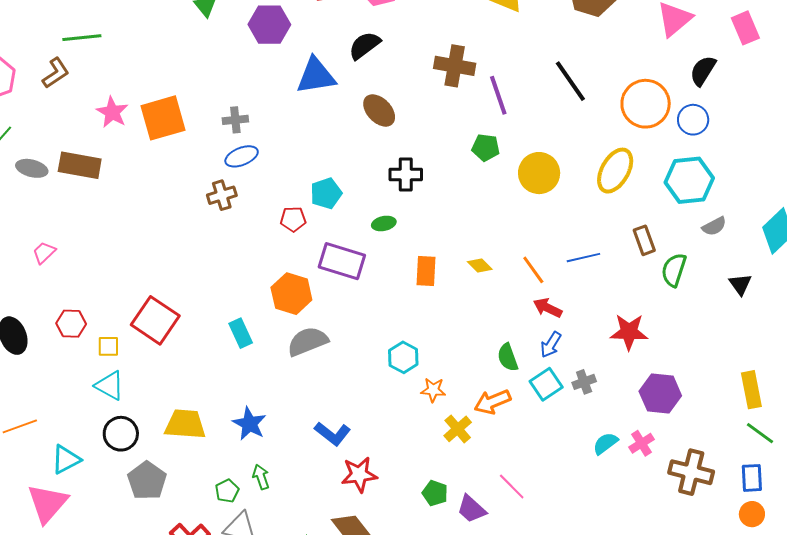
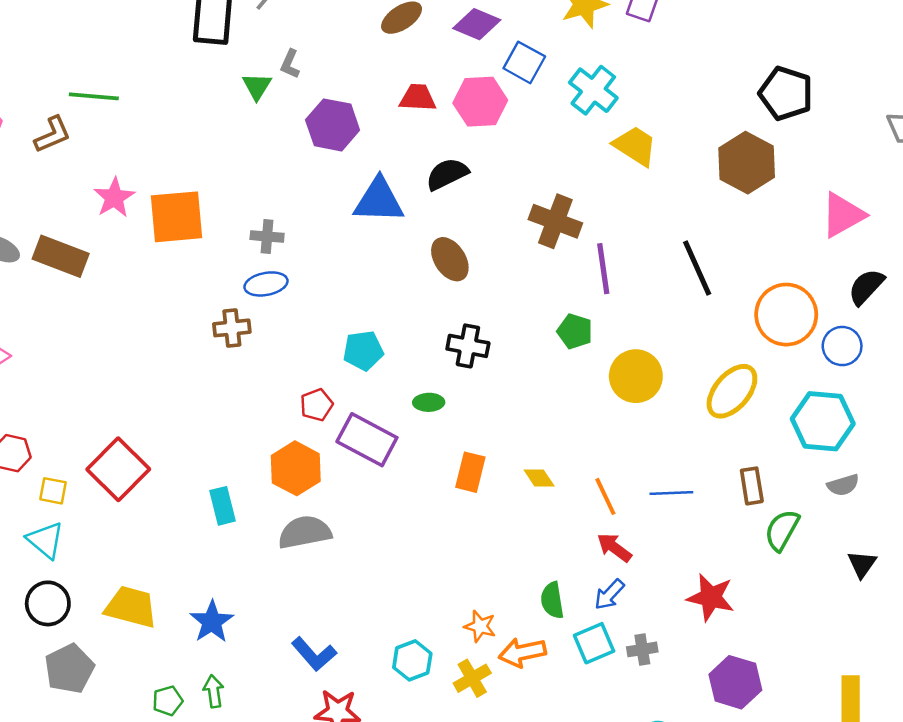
red pentagon: (293, 219) -> (317, 405), moved, turned -30
cyan hexagon: (403, 357) -> (412, 660), moved
orange star: (433, 390) -> (480, 626), moved

